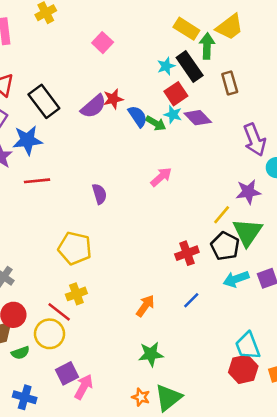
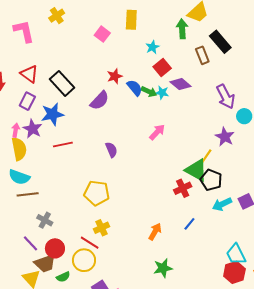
yellow rectangle: (186, 29) -> (131, 20), moved, turned 66
black rectangle: (190, 67) -> (220, 42), moved
purple semicircle: (93, 106) -> (100, 101), moved
cyan star: (173, 115) -> (162, 93), moved
purple star: (248, 192) -> (225, 137), turned -30
green triangle: (247, 232) -> (196, 170), moved, turned -30

